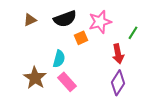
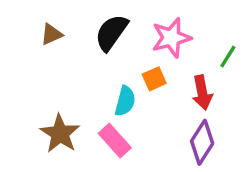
black semicircle: (65, 19) -> (111, 33), turned 145
orange square: (81, 38) -> (154, 79), moved
cyan semicircle: (59, 59) -> (125, 101), moved

